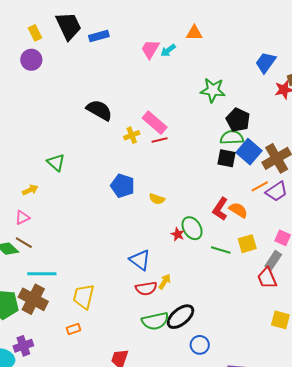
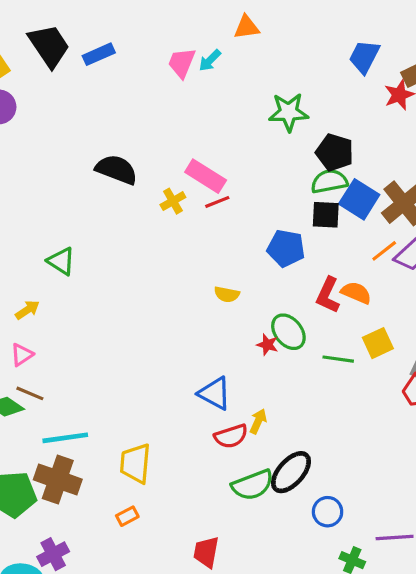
blue pentagon: (123, 186) -> (286, 248), moved

